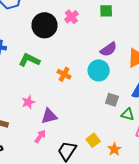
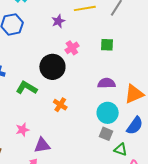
black circle: (45, 25) -> (52, 67), moved
purple semicircle: (109, 49) -> (107, 83), turned -150
cyan circle: (99, 70) -> (108, 113), moved

